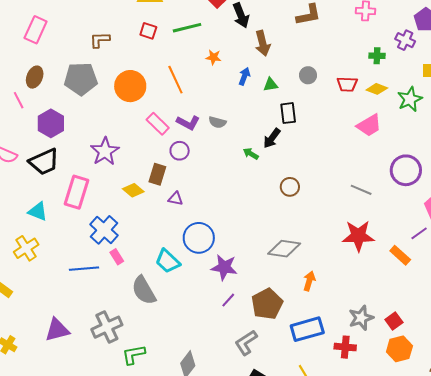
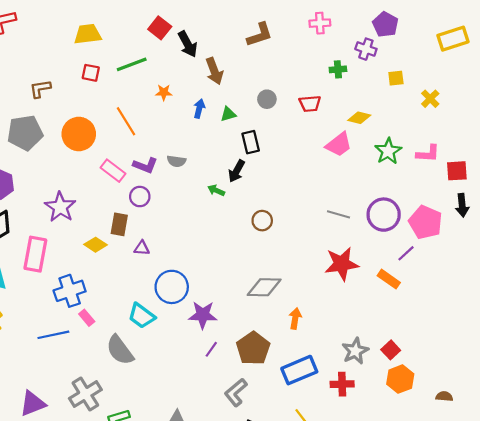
yellow diamond: (377, 89) -> (359, 118), moved
green star: (410, 99) -> (388, 151), moved
purple circle: (406, 170) -> (384, 215), moved
blue cross: (104, 230) -> (70, 291), turned 36

